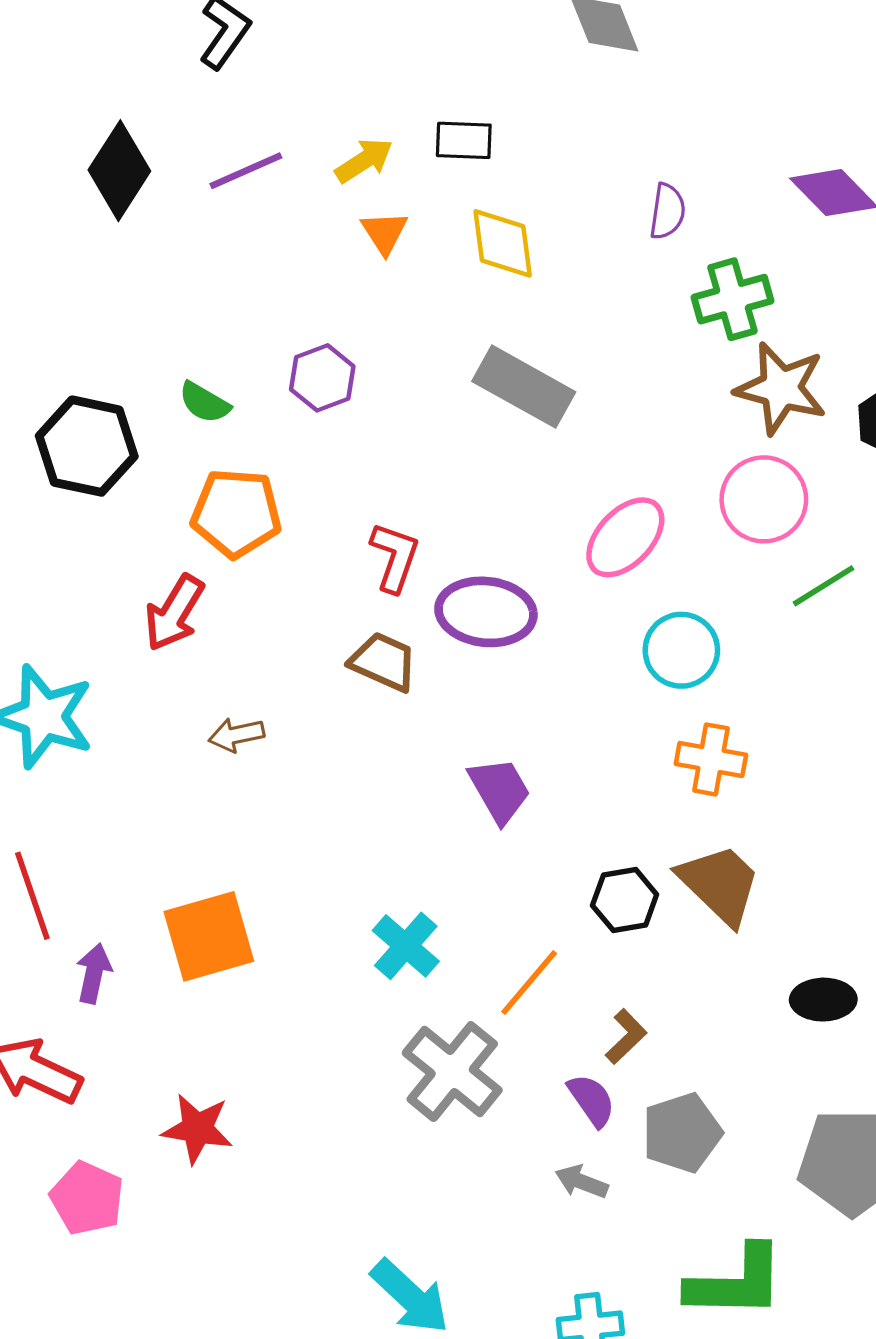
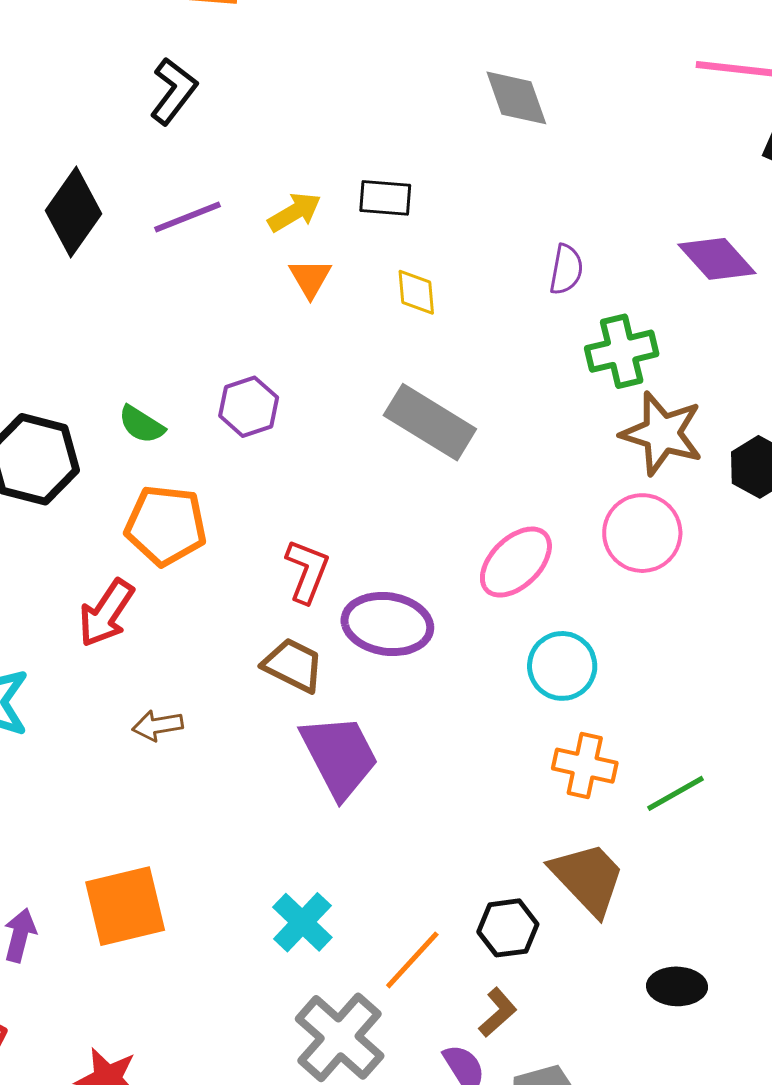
yellow diamond: (503, 243) -> (416, 292), size x0.7
green line: (823, 586) -> (675, 793), moved
purple trapezoid: (500, 790) -> (340, 756), moved, size x1.4
black hexagon: (625, 900) -> (508, 928), moved

